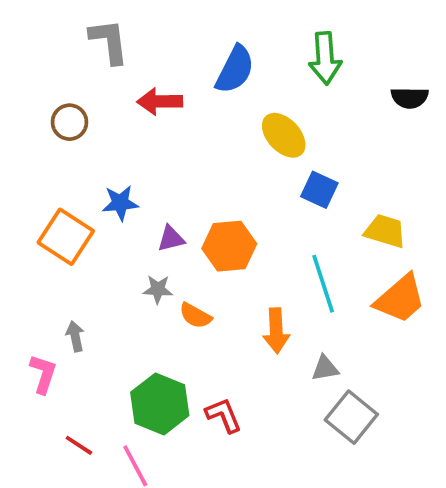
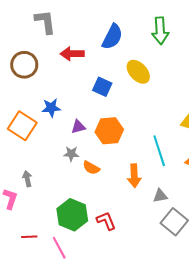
brown circle: (70, 122) -> (24, 65), size x1.4
blue square: (319, 190) -> (102, 87), moved
red line: (79, 445) -> (29, 237), turned -35

